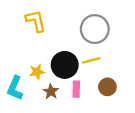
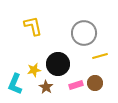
yellow line: (91, 60) -> (100, 56), moved
pink rectangle: (76, 89) -> (76, 85), moved, turned 72

